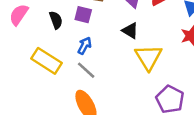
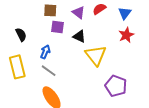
purple square: (83, 15) -> (58, 27), moved
yellow rectangle: (47, 61) -> (17, 67), turned 50

